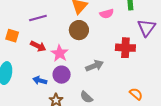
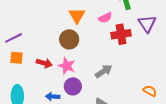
purple line: (38, 18) -> (14, 38), moved
brown circle: (79, 30) -> (69, 39), moved
red cross: (125, 48) -> (121, 34), moved

